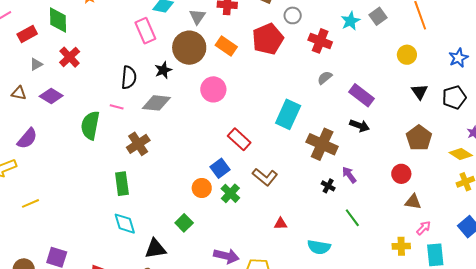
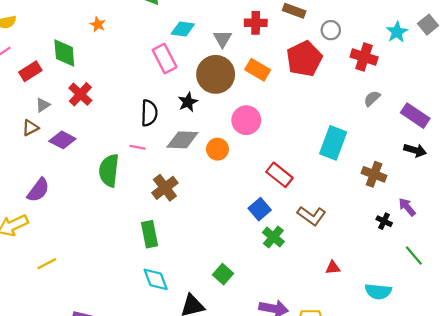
brown triangle: (19, 93) -> (30, 128), moved, turned -35
brown cross: (322, 144) -> (374, 174), size x0.7
orange circle: (202, 188) -> (217, 149), moved

